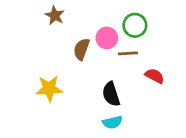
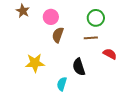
brown star: (55, 15) -> (23, 11), moved
pink circle: (107, 38) -> (51, 17), moved
cyan semicircle: (112, 122) -> (62, 84), moved, turned 120

